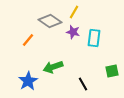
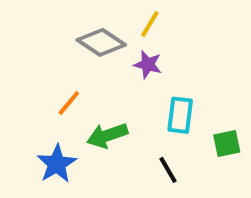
cyan rectangle: (94, 38) -> (180, 115), moved
orange line: (28, 40) -> (69, 103), moved

